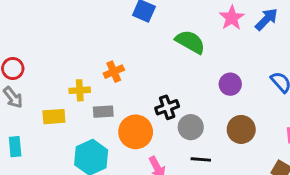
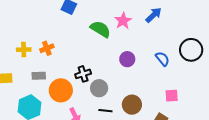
pink star: (232, 18) -> (123, 21), moved
yellow cross: (80, 90) -> (24, 50), moved
brown circle: (241, 129) -> (132, 105), moved

